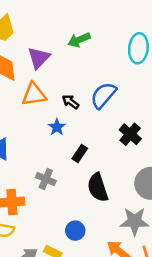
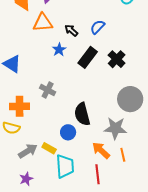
blue semicircle: (103, 95) -> (98, 27), size x0.7
black rectangle: (80, 154) -> (88, 57), moved, size x1.5
black semicircle: (98, 187) -> (82, 114), moved

